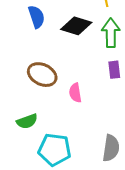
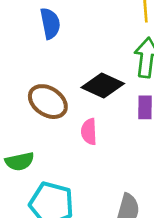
black diamond: (76, 26) -> (103, 85), moved

